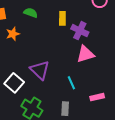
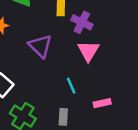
pink triangle: (85, 54) -> (88, 51), turned -42
purple triangle: (40, 70) -> (40, 46), moved

